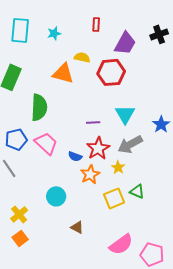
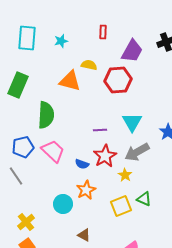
orange star: (90, 174) -> (86, 190), moved

